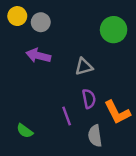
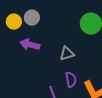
yellow circle: (17, 16) -> (14, 22), moved

